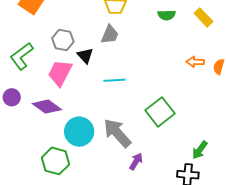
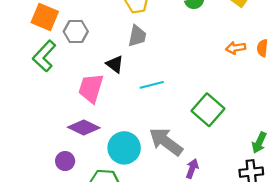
gray hexagon: (63, 40) -> (76, 31), moved
green L-shape: (22, 56) -> (44, 56), moved
purple circle: (12, 97) -> (65, 161), moved

